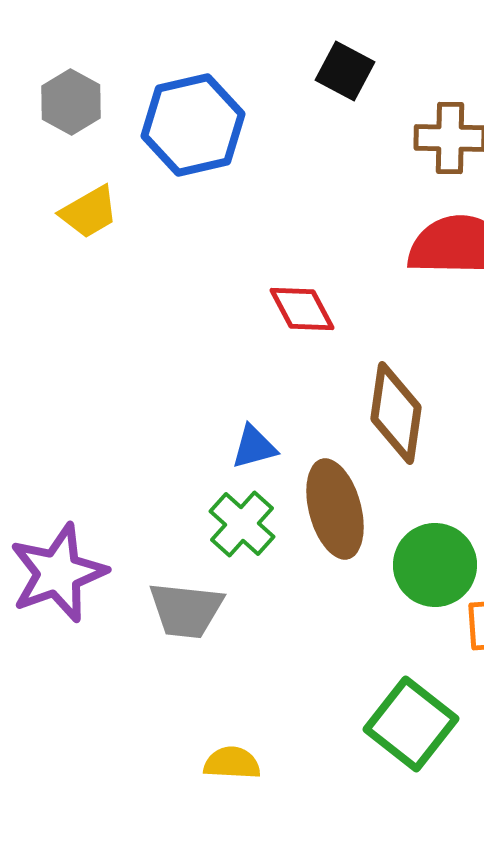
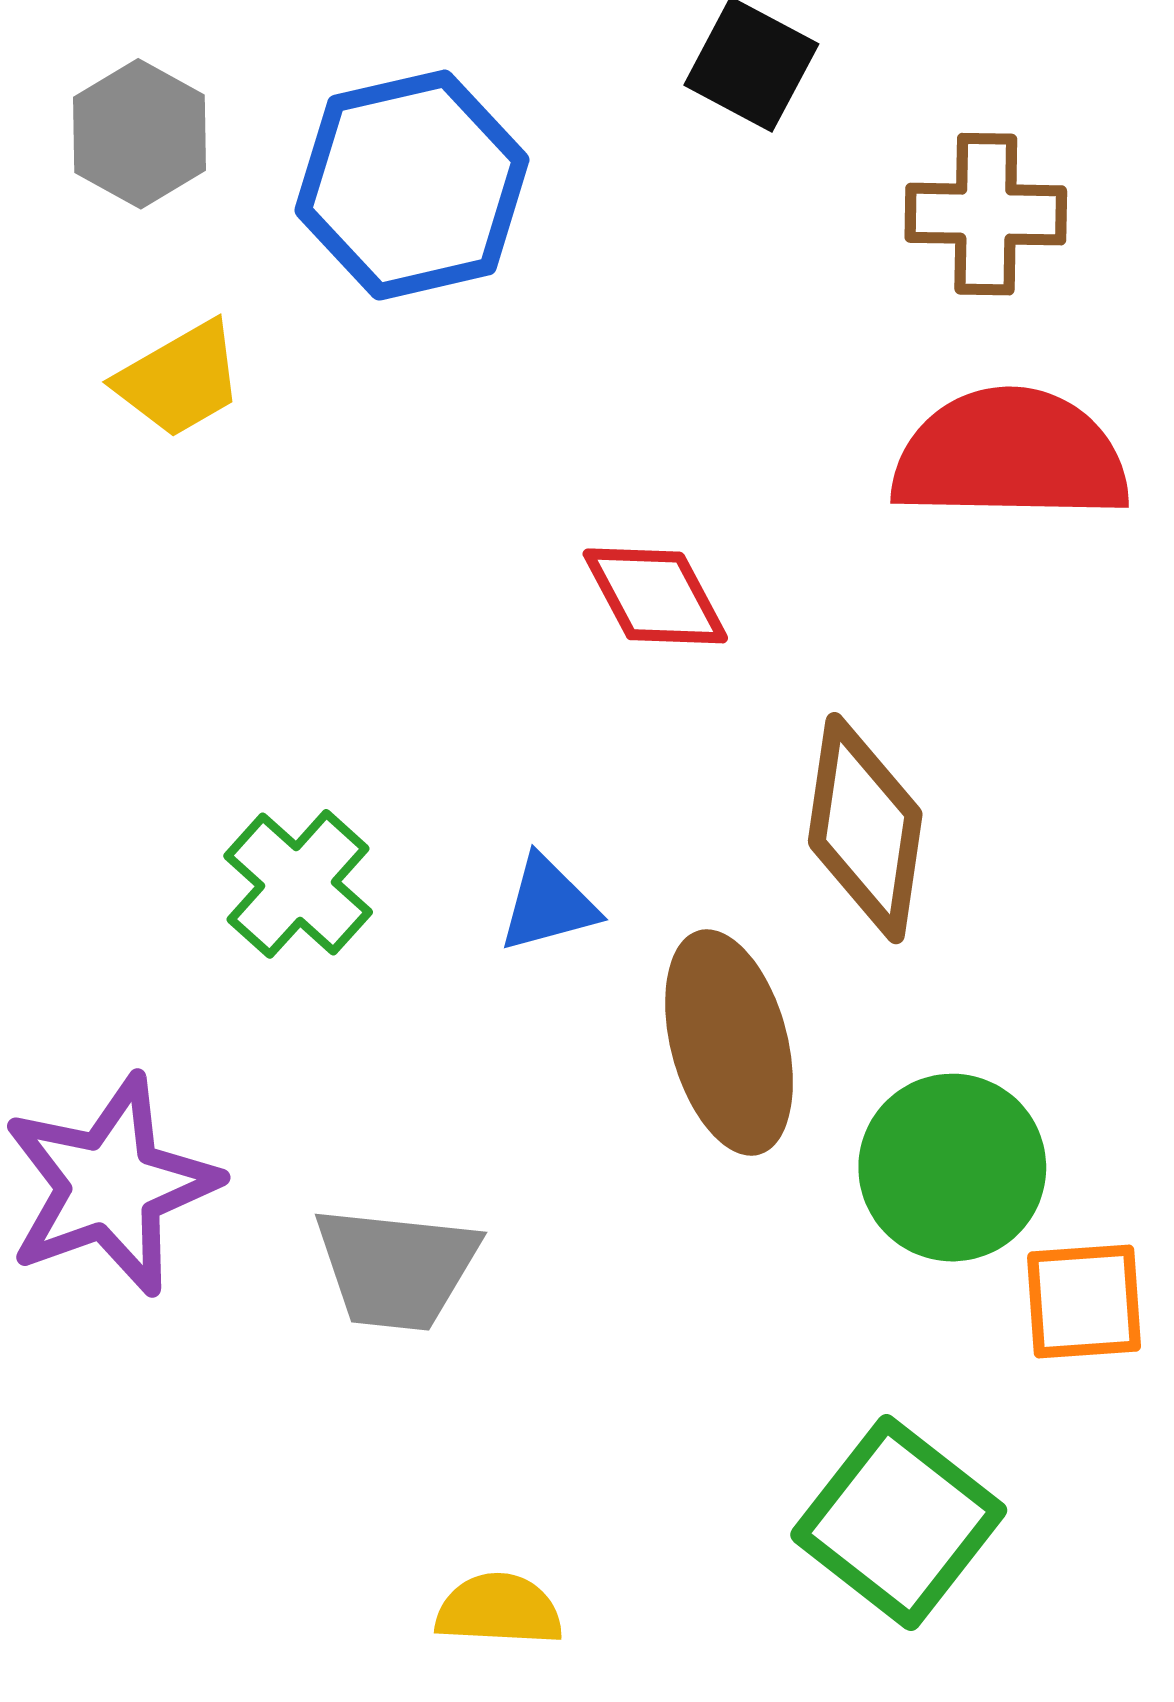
green cross: (242, 524) -> (298, 884), moved

